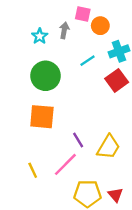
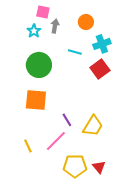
pink square: (83, 14) -> (43, 12), moved
cyan line: (87, 61) -> (75, 52), turned 48

